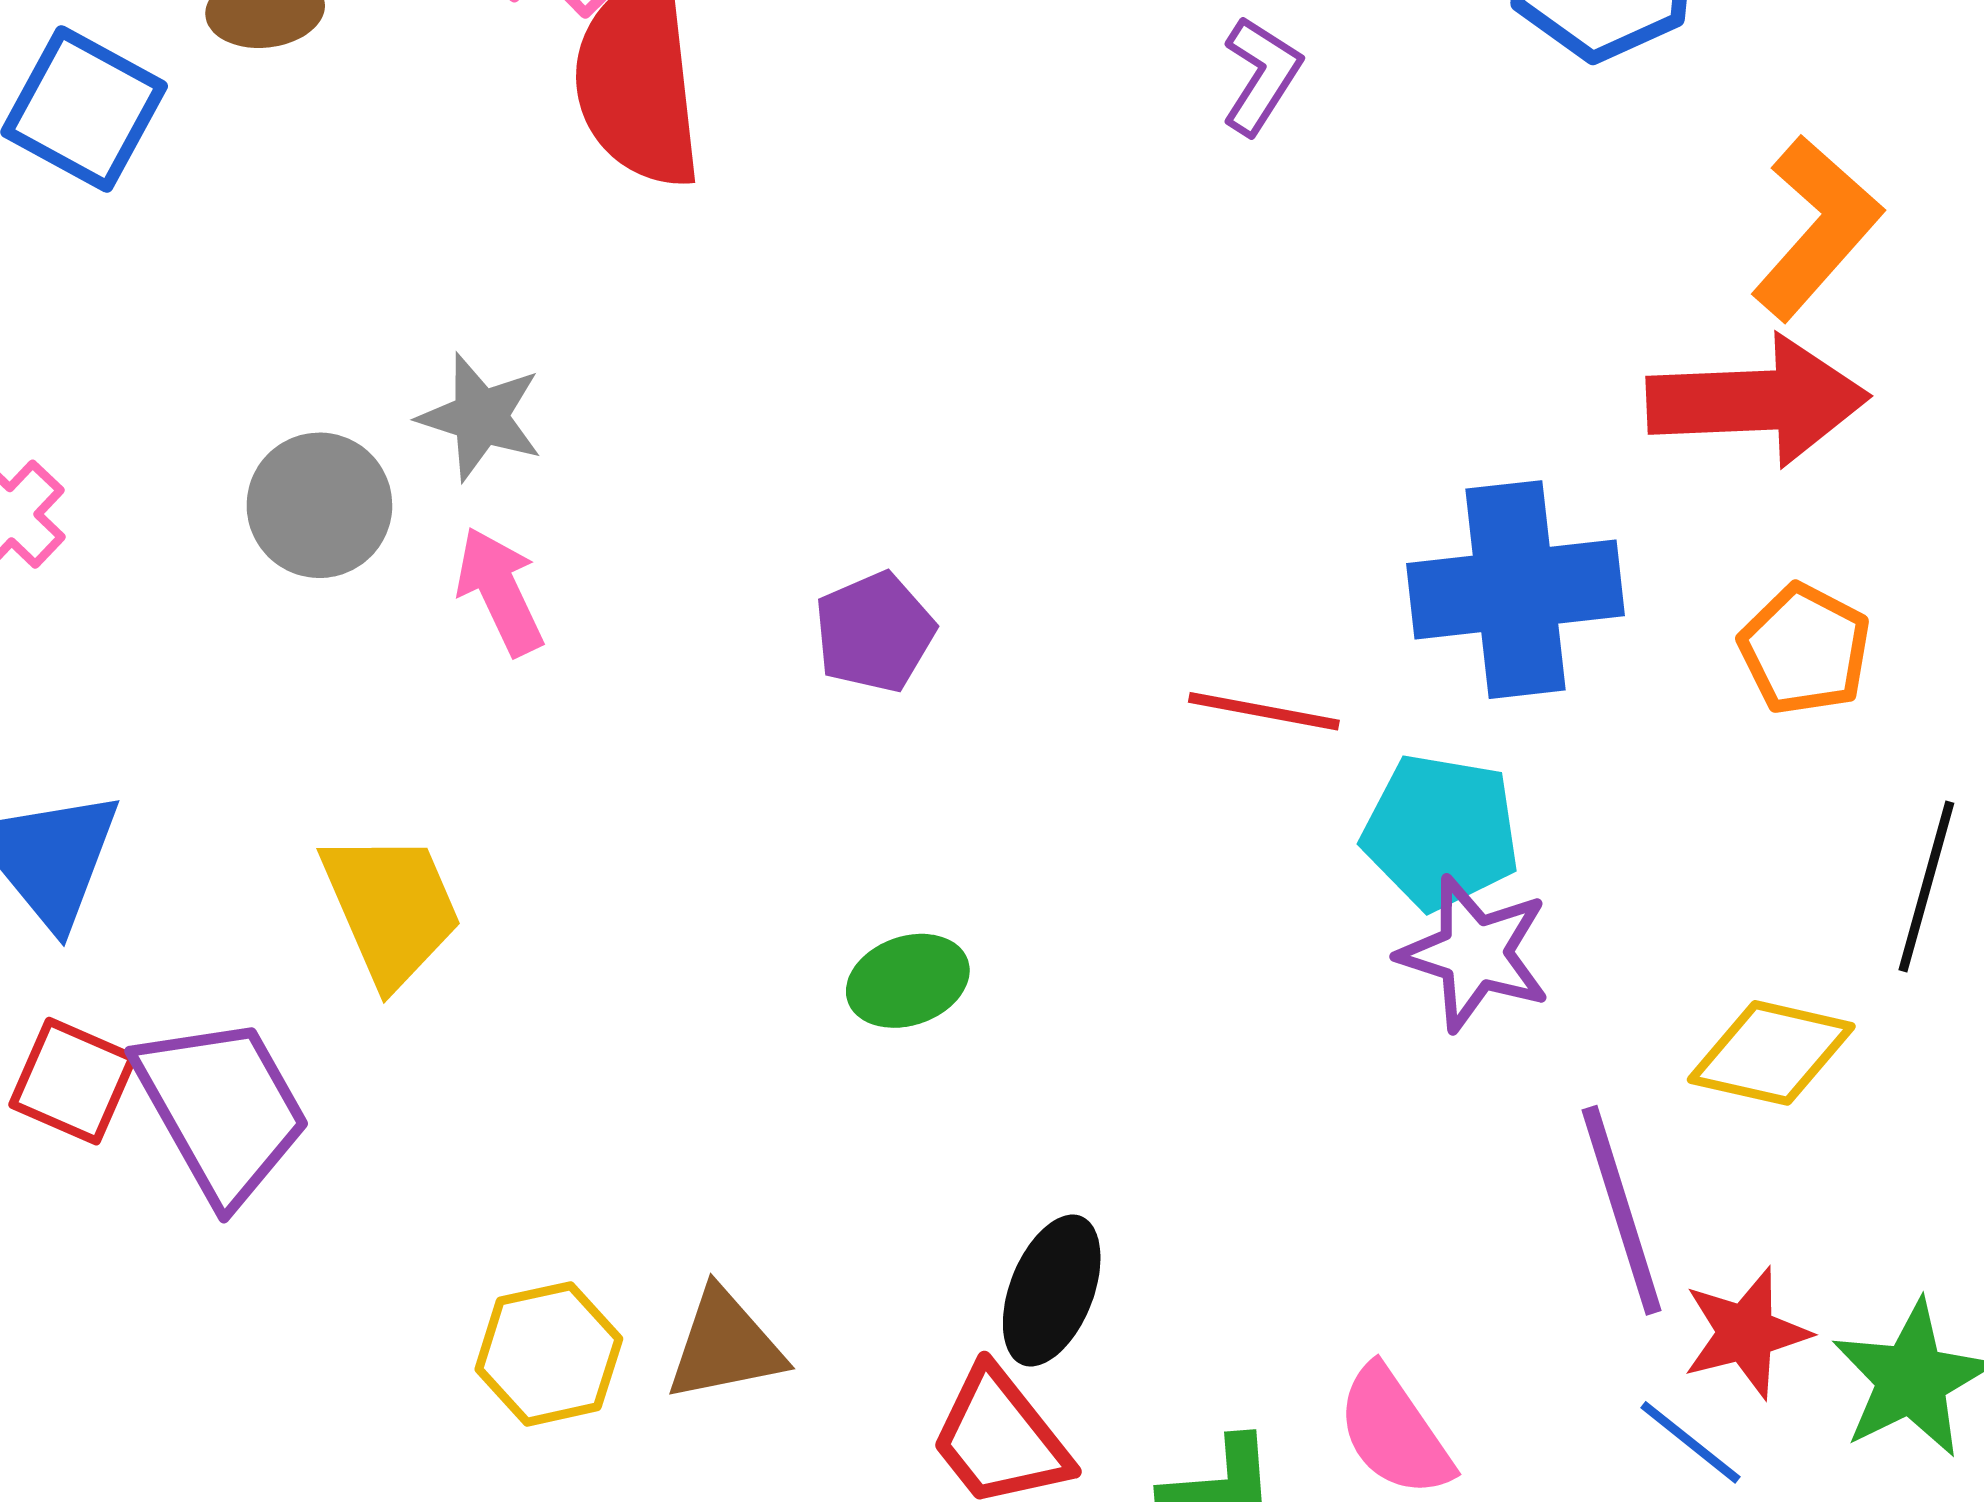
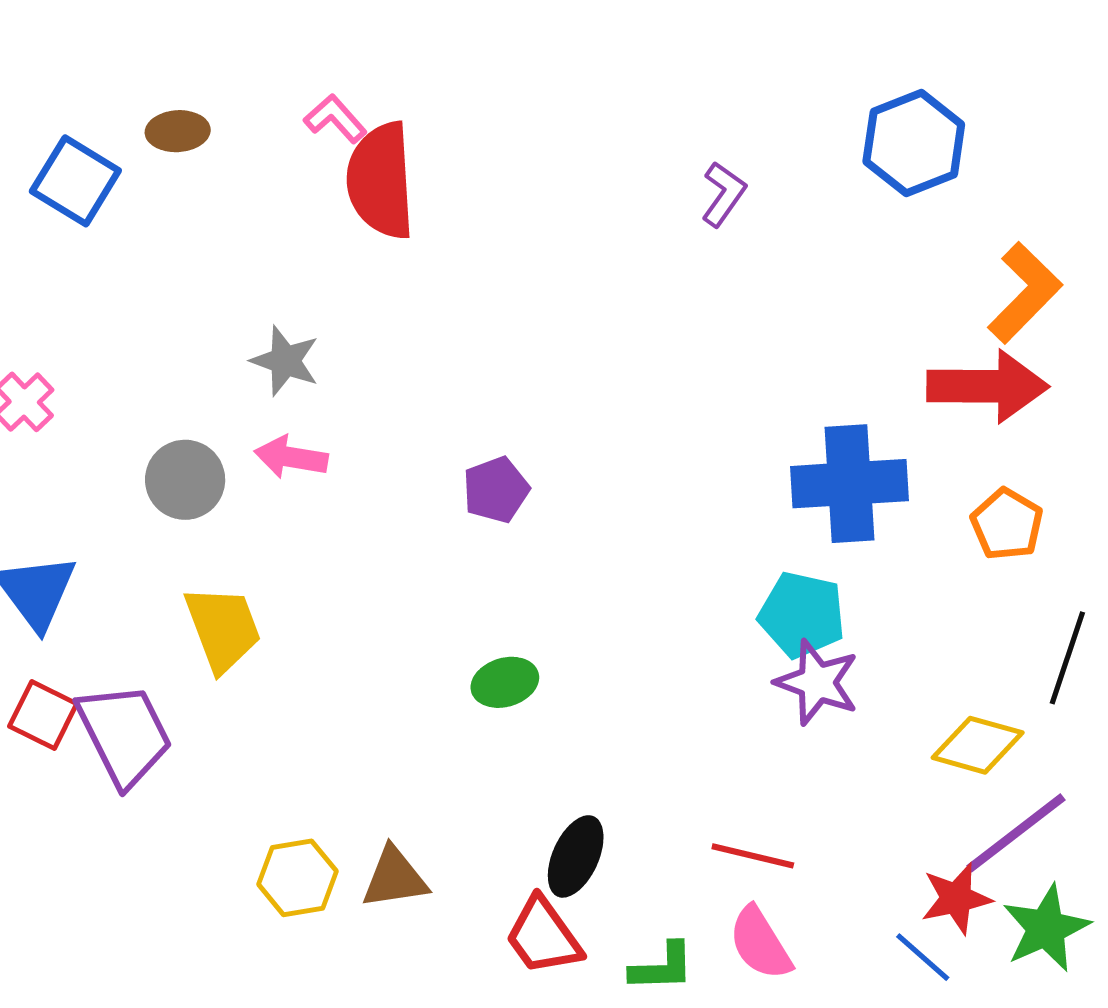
gray circle: (319, 505) -> (185, 480), moved
pink arrow: (500, 591) -> (291, 457), turned -58
red line: (1264, 711) -> (753, 856), moved
purple line: (1622, 1210) -> (1016, 833), moved, turned 67

